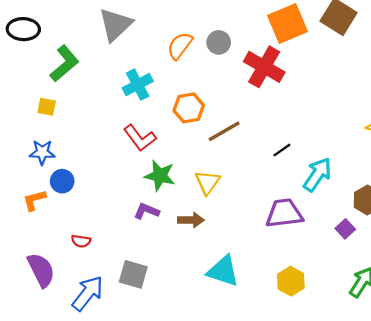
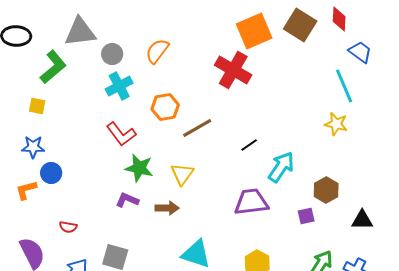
gray triangle: (115, 25) -> (80, 32), moved, turned 36
gray circle: (219, 42) -> (112, 54), moved
purple square: (345, 229) -> (306, 216), turned 30

